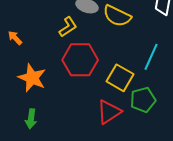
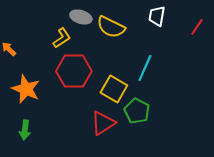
green pentagon: (143, 100) -> (137, 111), turned -30

